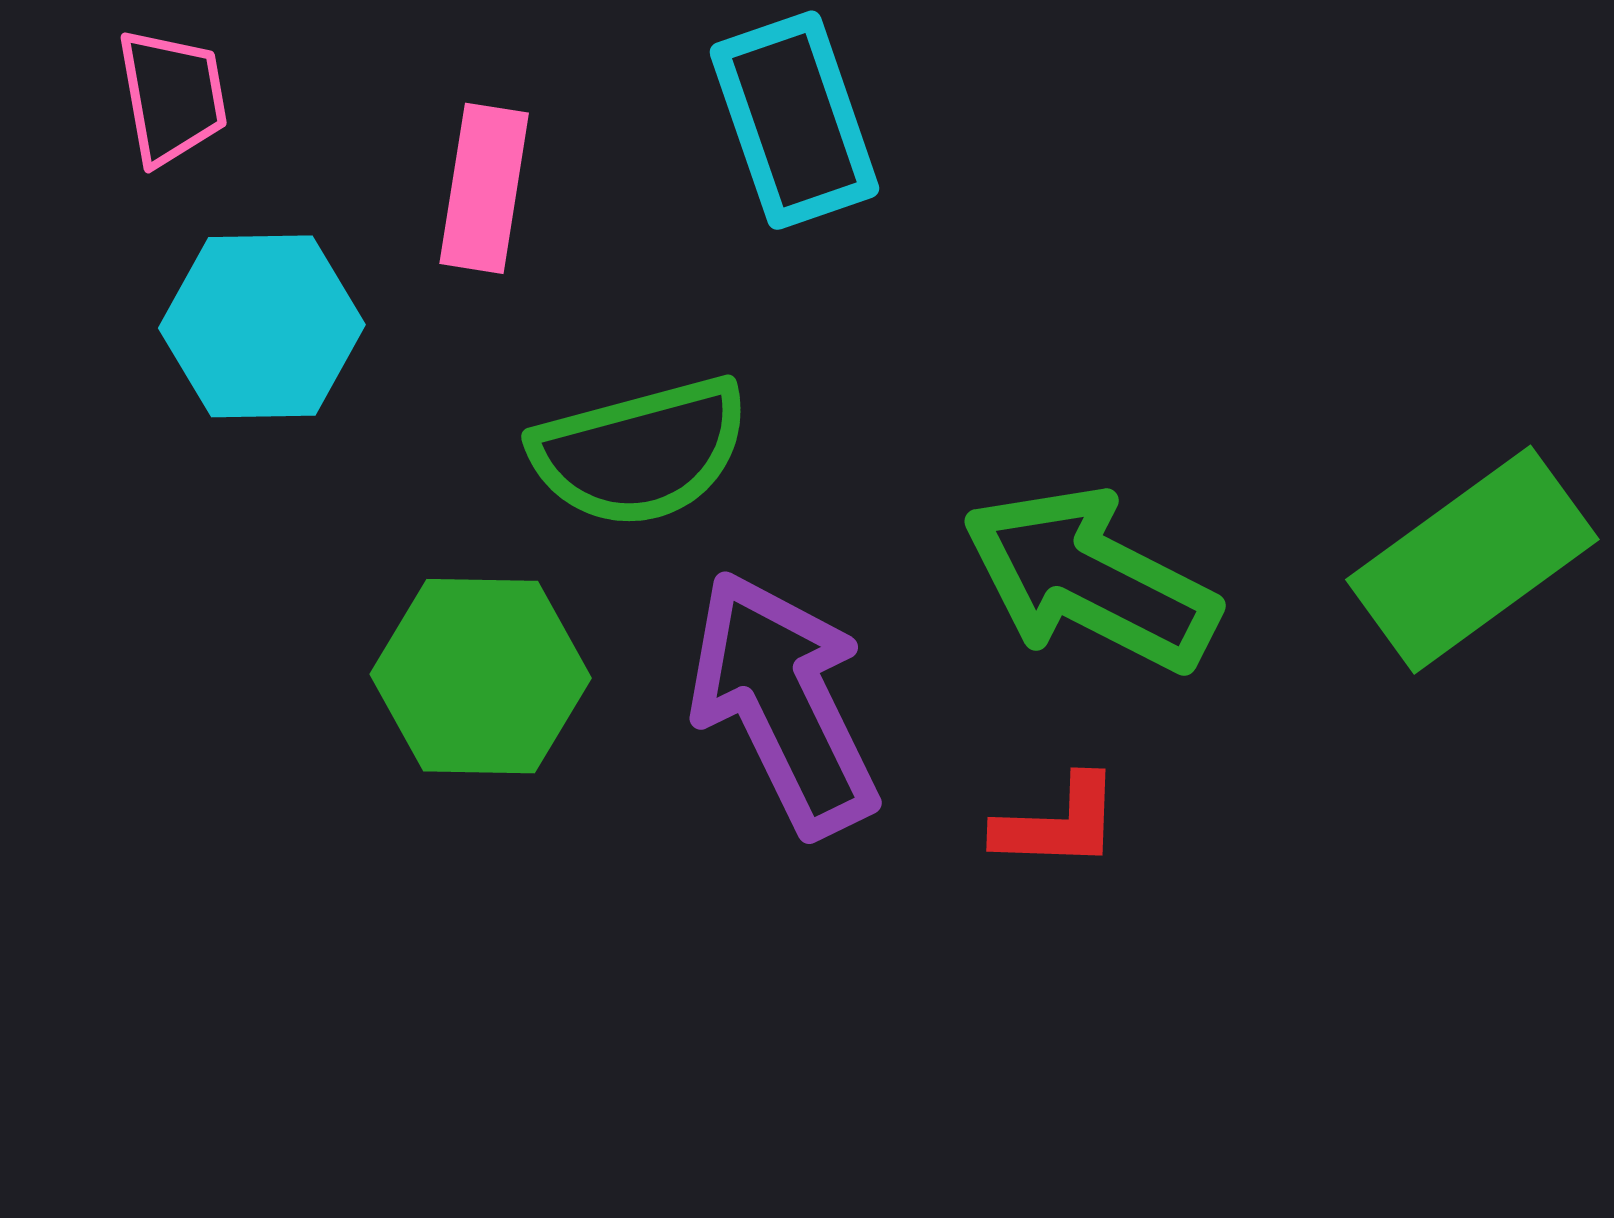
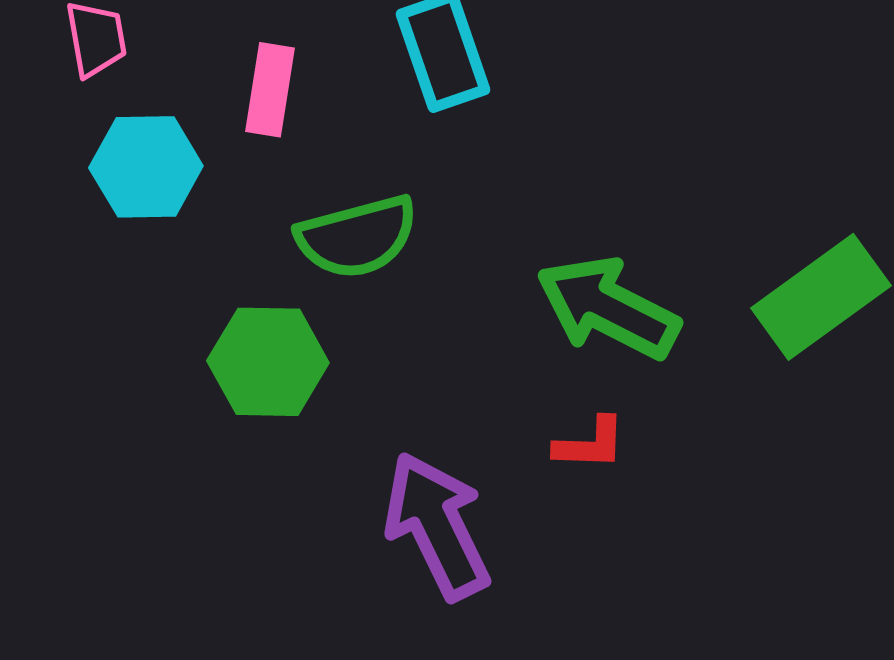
purple arrow: (784, 703) -> (437, 526), moved

